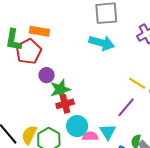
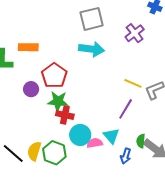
red pentagon: (29, 51) -> (54, 76), moved
purple circle: (47, 75) -> (31, 89), moved
green star: (60, 89) -> (58, 101), turned 30
red cross: (65, 104) -> (65, 115), turned 36

